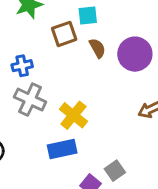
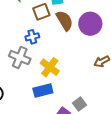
brown semicircle: (97, 48) -> (64, 21), size x1.5
blue cross: (22, 66) -> (32, 37), moved

